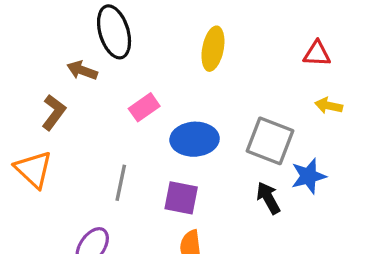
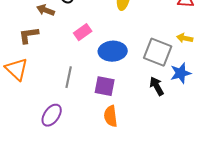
yellow arrow: (329, 106) -> (185, 38), moved
brown L-shape: (54, 112) -> (29, 35), turned -135

